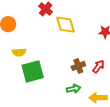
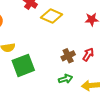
yellow diamond: (65, 25) -> (52, 16), turned -45

